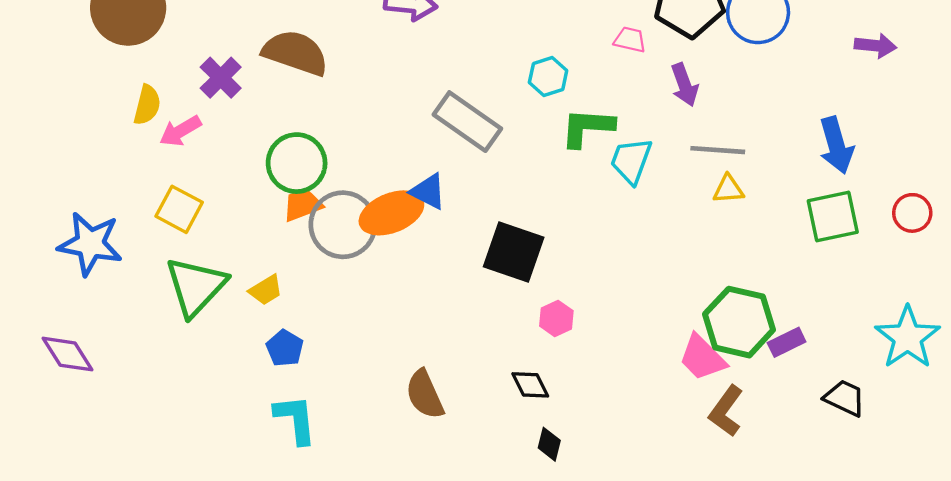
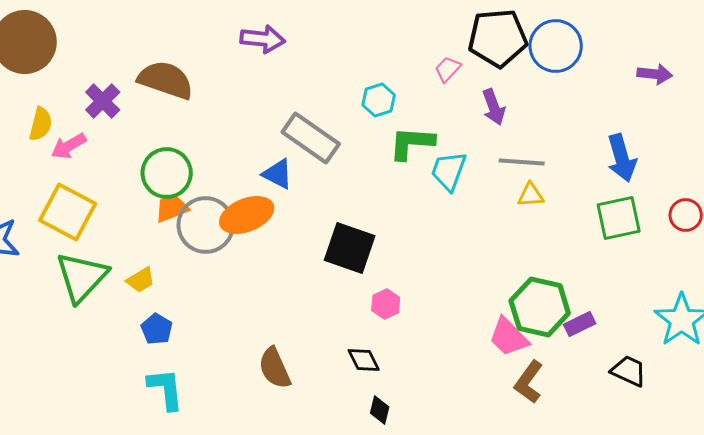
pink trapezoid: (630, 40) -> (448, 69), turned -60
blue triangle: (428, 192) -> (278, 174), moved
yellow square: (179, 209) -> (68, 212), size x1.4

